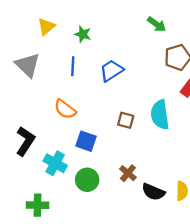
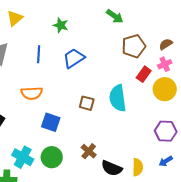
green star: (83, 34) -> (61, 25), moved
orange semicircle: (65, 109) -> (32, 93), turned -40
cyan cross: (55, 163) -> (23, 157), moved

